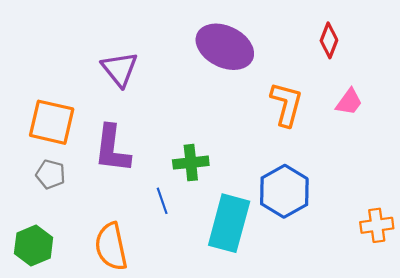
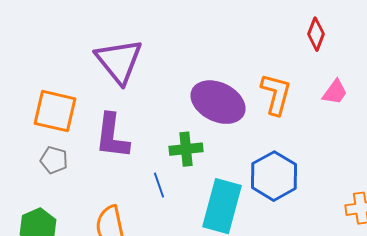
purple ellipse: (225, 47) -> (218, 102), moved
purple triangle: (120, 69) -> (119, 61), size x1.4

